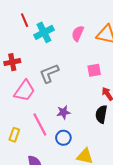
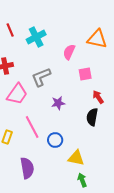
red line: (25, 20) -> (10, 30), moved
pink semicircle: (78, 33) -> (69, 52), moved
purple star: (63, 112) -> (58, 103), moved

